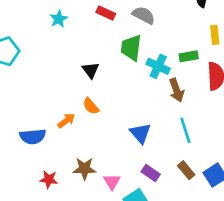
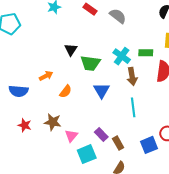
green trapezoid: (131, 48) -> (90, 63), moved, turned -100
orange semicircle: (91, 106) -> (66, 91), moved, turned -112
orange arrow: (66, 121) -> (46, 76), moved
blue triangle: (140, 133) -> (102, 90), moved
brown rectangle: (186, 170) -> (118, 143), moved

